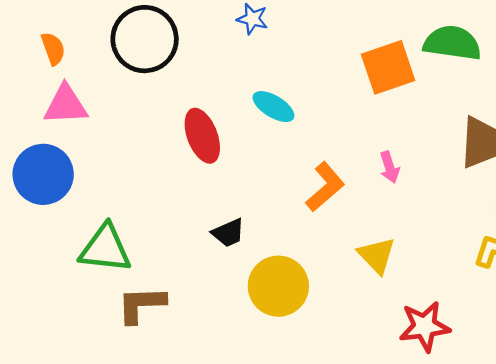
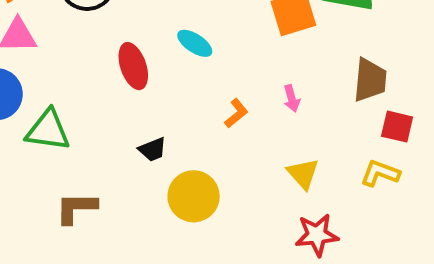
orange L-shape: (325, 187) -> (236, 113), size x0.7
green triangle: (105, 249) -> (48, 130), moved
yellow triangle: (377, 255) -> (303, 174), moved

